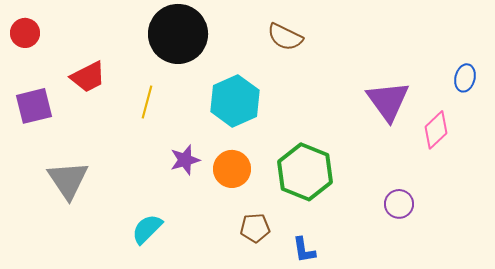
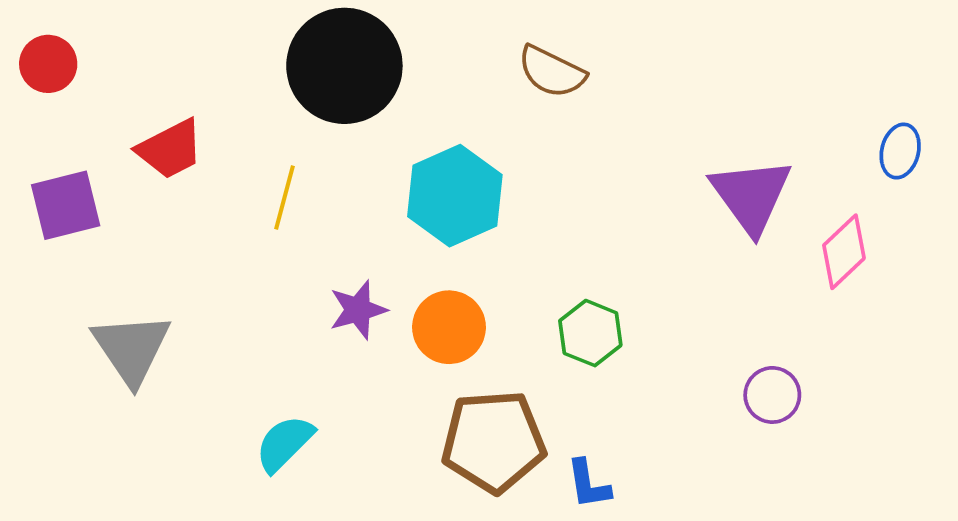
green hexagon: (305, 172) -> (590, 333), size x0.6
brown pentagon: (255, 228) -> (494, 441), size x1.8

